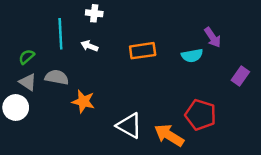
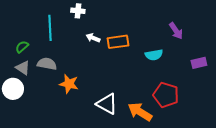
white arrow: (89, 46) -> (93, 38), moved
cyan semicircle: (192, 56) -> (154, 55), moved
purple rectangle: (240, 76) -> (199, 63), turned 42

